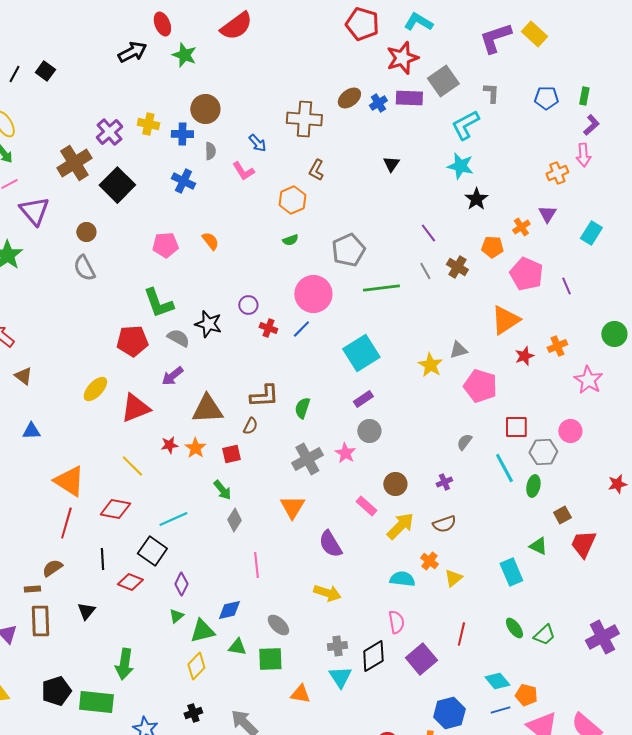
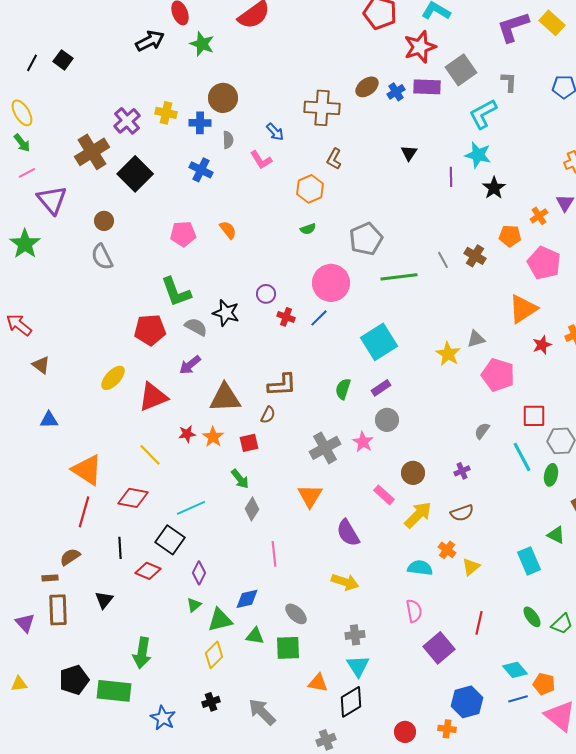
purple line: (428, 233) -> (451, 177), moved, turned 36
green semicircle: (302, 408) -> (343, 389), moved
black diamond: (373, 656) -> (351, 702), moved

